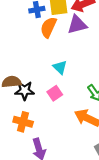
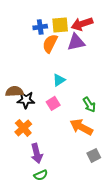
cyan triangle: (60, 67) -> (59, 80), turned 40
orange cross: (23, 122) -> (23, 128), turned 30

